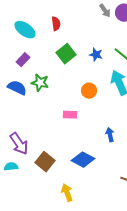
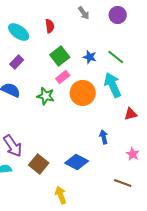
gray arrow: (105, 11) -> (84, 13), moved
green star: (40, 83) -> (46, 96), moved
orange circle: (89, 91) -> (83, 93), size x1.6
pink rectangle: (70, 115) -> (63, 77), moved, turned -40

